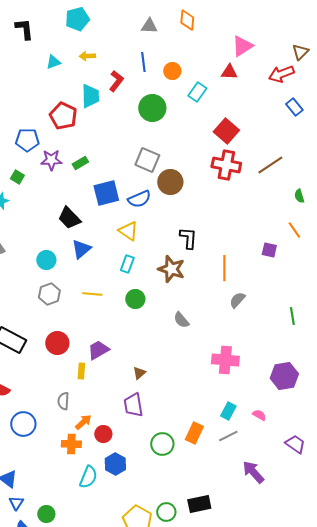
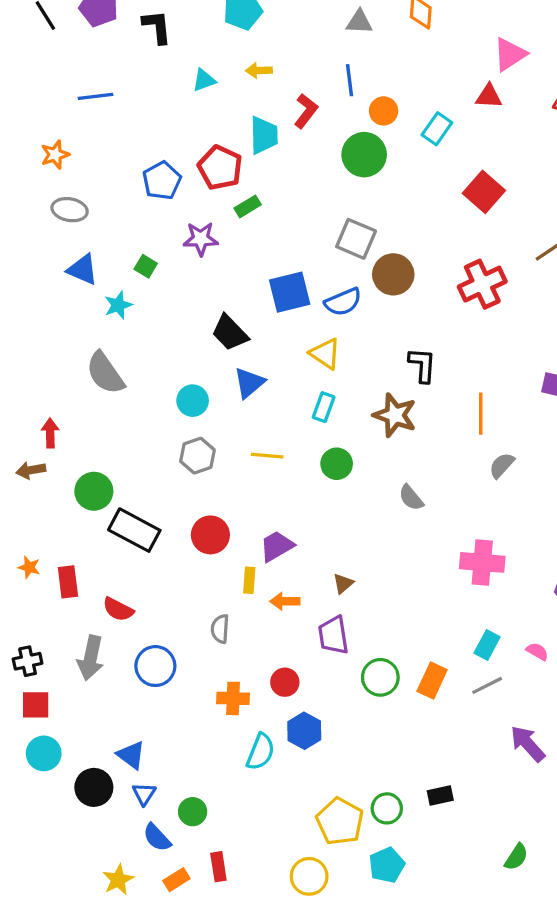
orange circle: (172, 71) -> (384, 111), moved
blue pentagon: (27, 140) -> (162, 181), moved, turned -30
green rectangle: (80, 163) -> (248, 206), moved
red cross: (226, 165) -> (482, 284), moved, turned -36
orange arrow: (83, 422) -> (285, 601), moved, turned -138
green circle: (162, 444) -> (380, 677), moved
black rectangle: (199, 504) -> (440, 795), size x0.7

